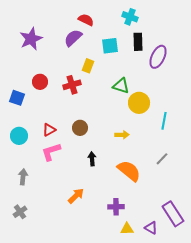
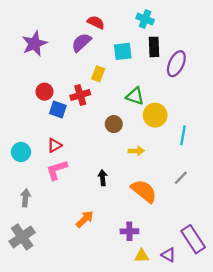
blue square: (17, 98) -> (58, 110), moved
brown circle: (80, 128) -> (114, 124), moved
gray cross: (20, 212) -> (22, 237), size x1.6

